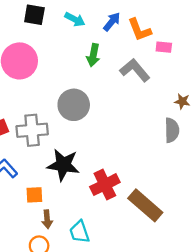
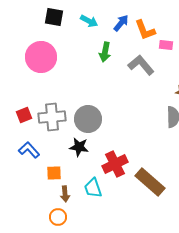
gray circle: (74, 105) -> (88, 119), moved
black star: (63, 165) -> (79, 147), size x0.7
cyan trapezoid: (79, 232) -> (93, 188), moved

